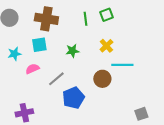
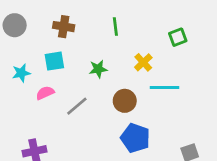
green square: (106, 15) -> (178, 37), moved
brown cross: (46, 19) -> (64, 27), size x0.7
brown circle: (102, 79) -> (125, 101), moved
blue pentagon: (73, 98) -> (135, 138), moved, turned -30

